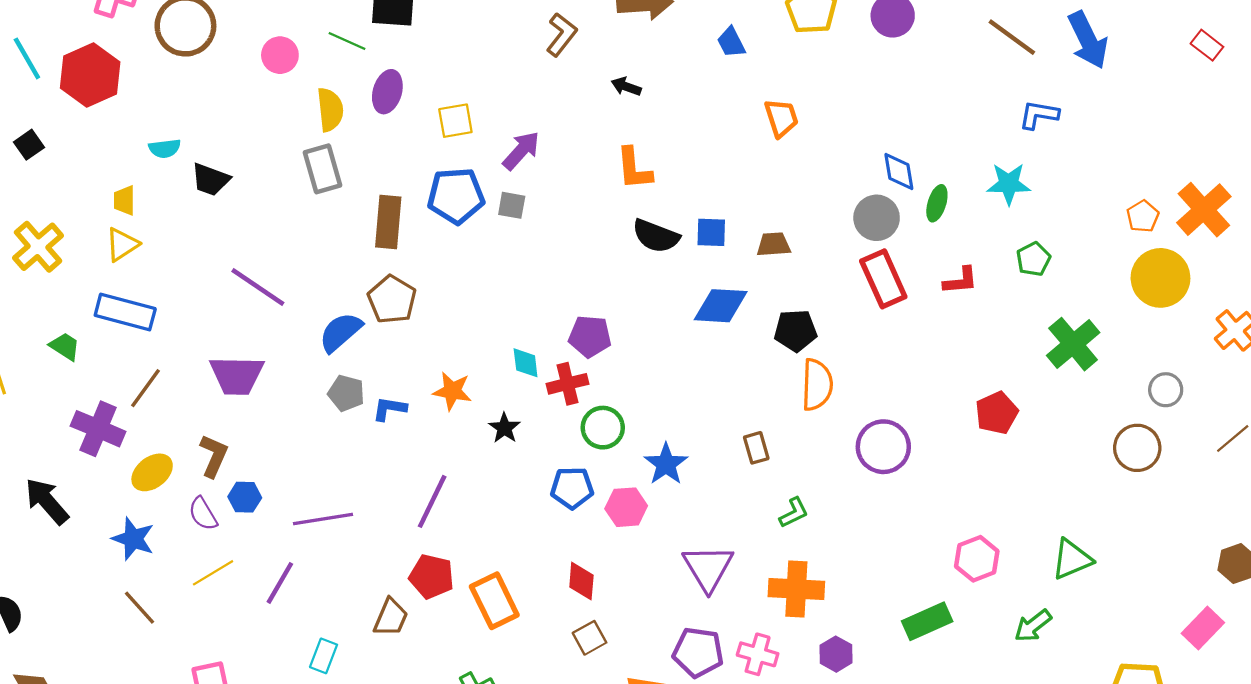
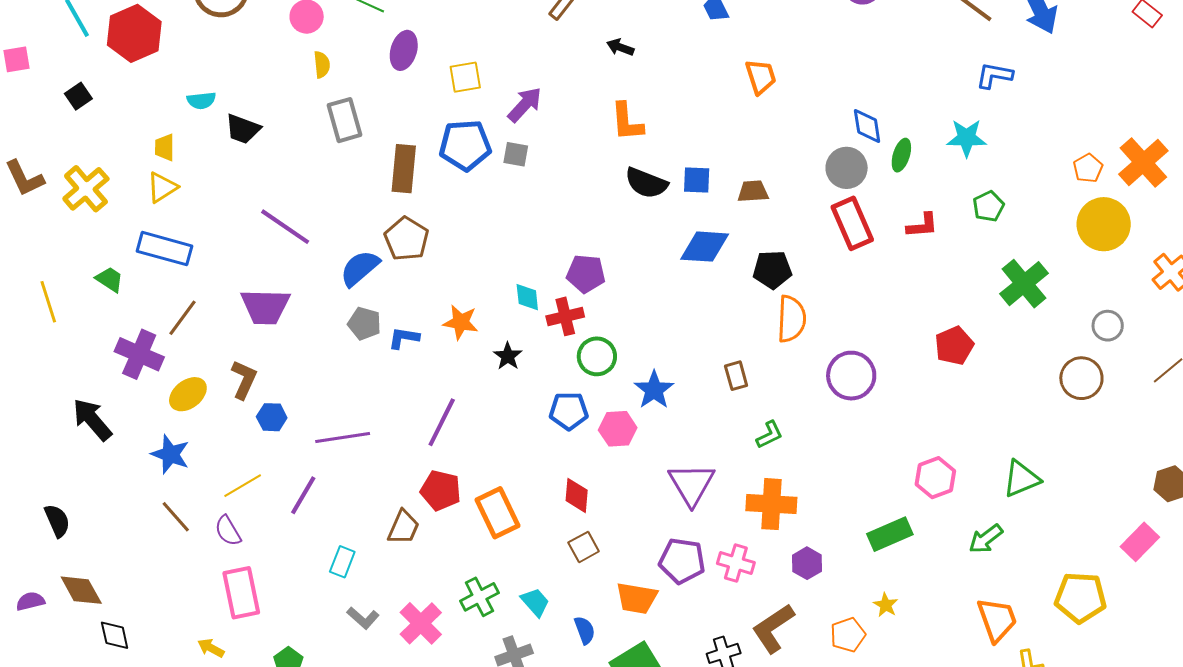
yellow semicircle: (330, 110) -> (322, 65), moved, size x0.7
purple semicircle: (203, 514) -> (228, 531), moved

